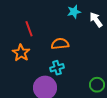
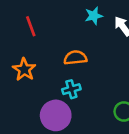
red line: (29, 29) -> (31, 26), moved

